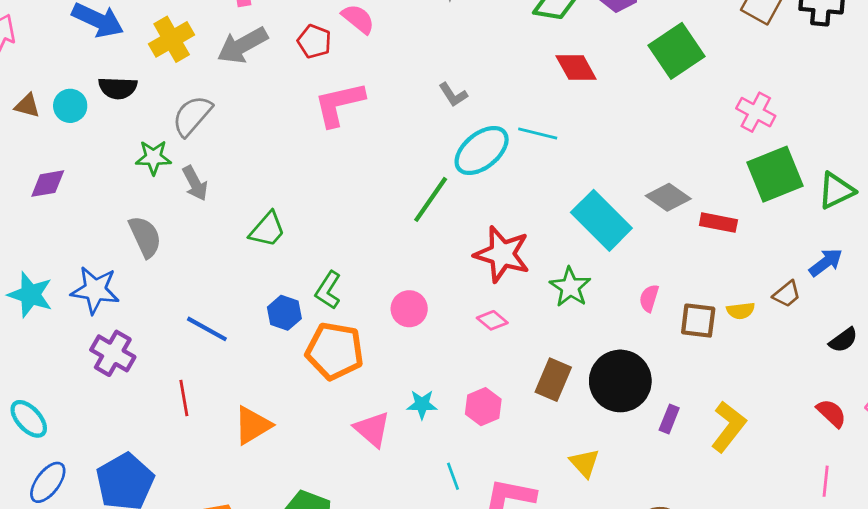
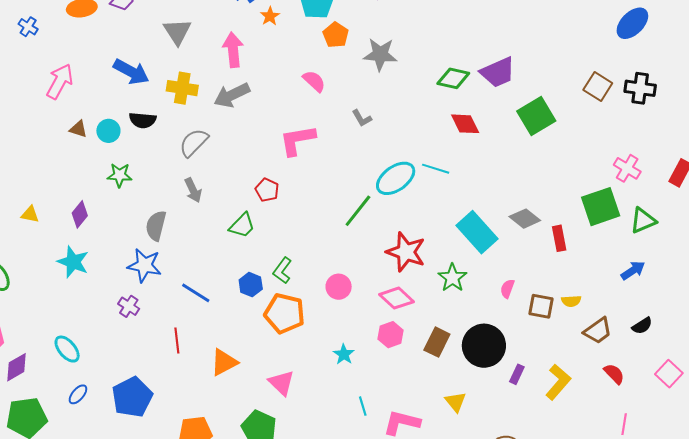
yellow cross: (172, 39) -> (182, 88), turned 36
red pentagon: (314, 41) -> (267, 190), moved
gray L-shape: (453, 95) -> (362, 118), moved
pink cross: (756, 112) -> (627, 168), moved
green star: (153, 157) -> (120, 175), moved
purple diamond: (48, 184) -> (80, 214), moved, turned -44
red rectangle: (718, 223) -> (559, 238), turned 65
gray semicircle: (145, 237) -> (156, 226), turned -144
blue star: (95, 290) -> (144, 265), moved
brown trapezoid: (787, 294) -> (598, 331), moved, size x1.4
pink diamond: (492, 320) -> (396, 298), size x1.6
purple cross: (113, 353) -> (129, 306), size x0.7
cyan star: (422, 404) -> (344, 354), turned 30
pink hexagon: (483, 407) -> (391, 335), moved
red semicircle: (831, 413) -> (614, 374), moved
pink triangle: (372, 429) -> (281, 383), moved
blue ellipse: (48, 482) -> (78, 394), size x0.7

